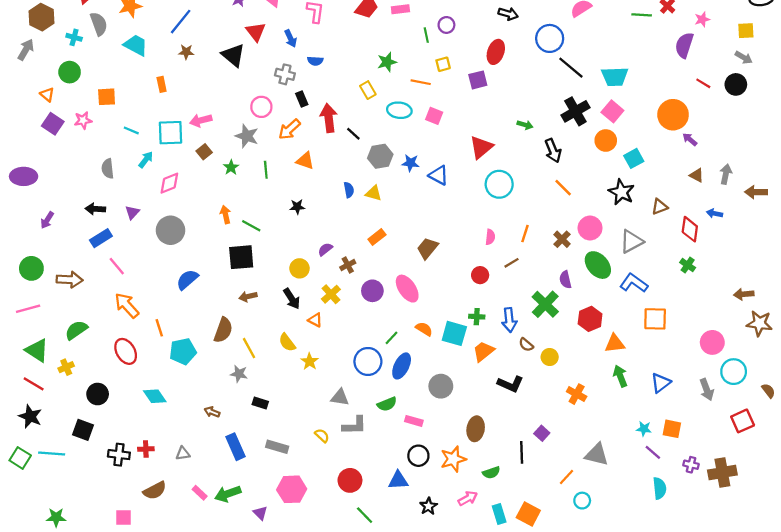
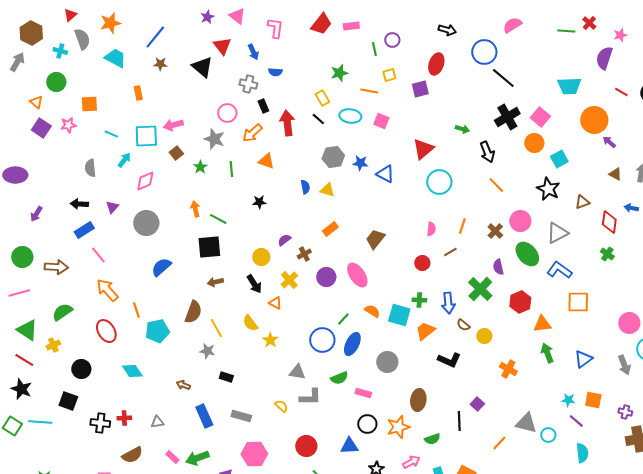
cyan trapezoid: (615, 77) -> (569, 86), moved
black line: (353, 134) -> (318, 119), moved
purple cross: (691, 465) -> (625, 412), moved
cyan circle: (582, 501) -> (548, 435), moved

